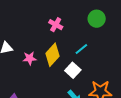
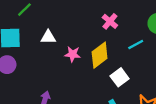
cyan line: (81, 49) -> (136, 45), moved

